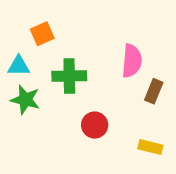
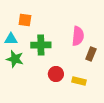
orange square: (42, 34) -> (25, 20), turned 32
yellow rectangle: (150, 147) -> (79, 81), moved

